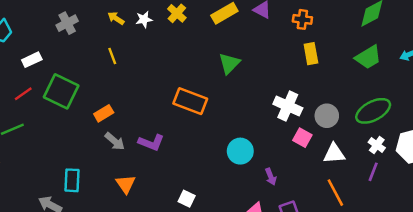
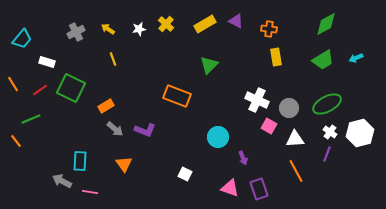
yellow arrow: (116, 18) -> (108, 29), moved
white rectangle: (32, 60) -> (47, 62), turned 42
white square: (187, 199) -> (185, 174), moved

